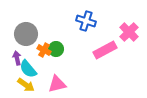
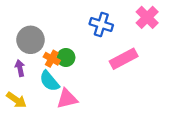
pink cross: (129, 32) -> (147, 17), moved
cyan semicircle: (28, 69) -> (49, 81), moved
yellow arrow: (26, 85) -> (16, 100), moved

